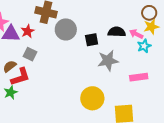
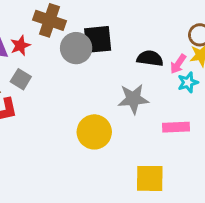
pink arrow: (136, 34) -> (178, 64), turned -88
black square: (92, 40) -> (98, 39), moved, size x1.5
yellow circle: (92, 98) -> (94, 132), moved

